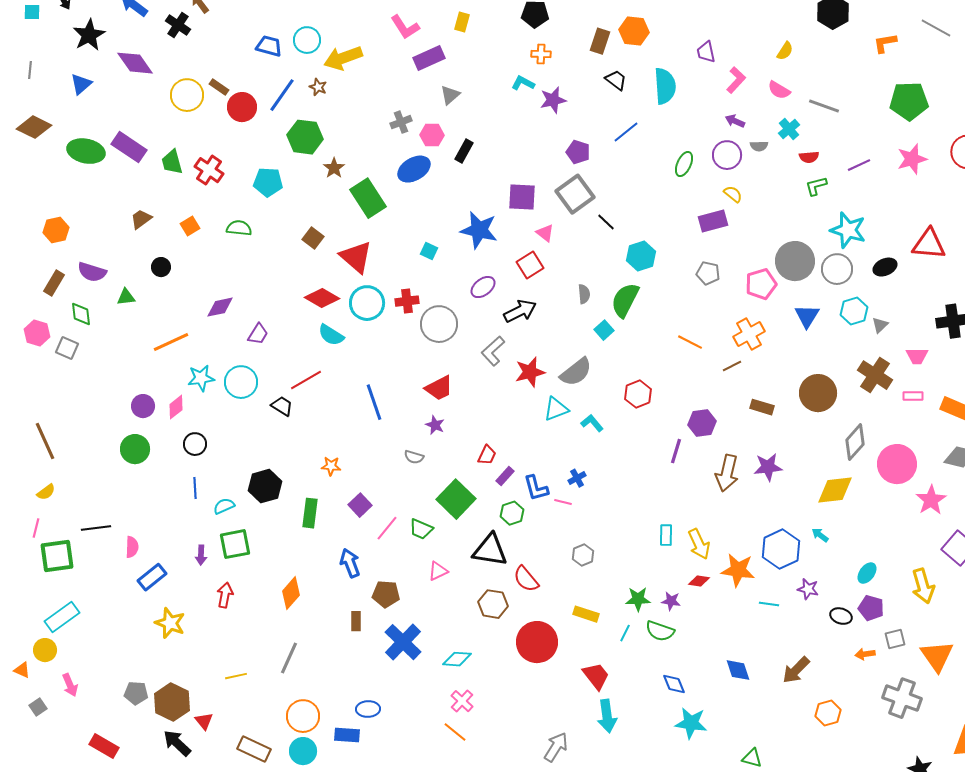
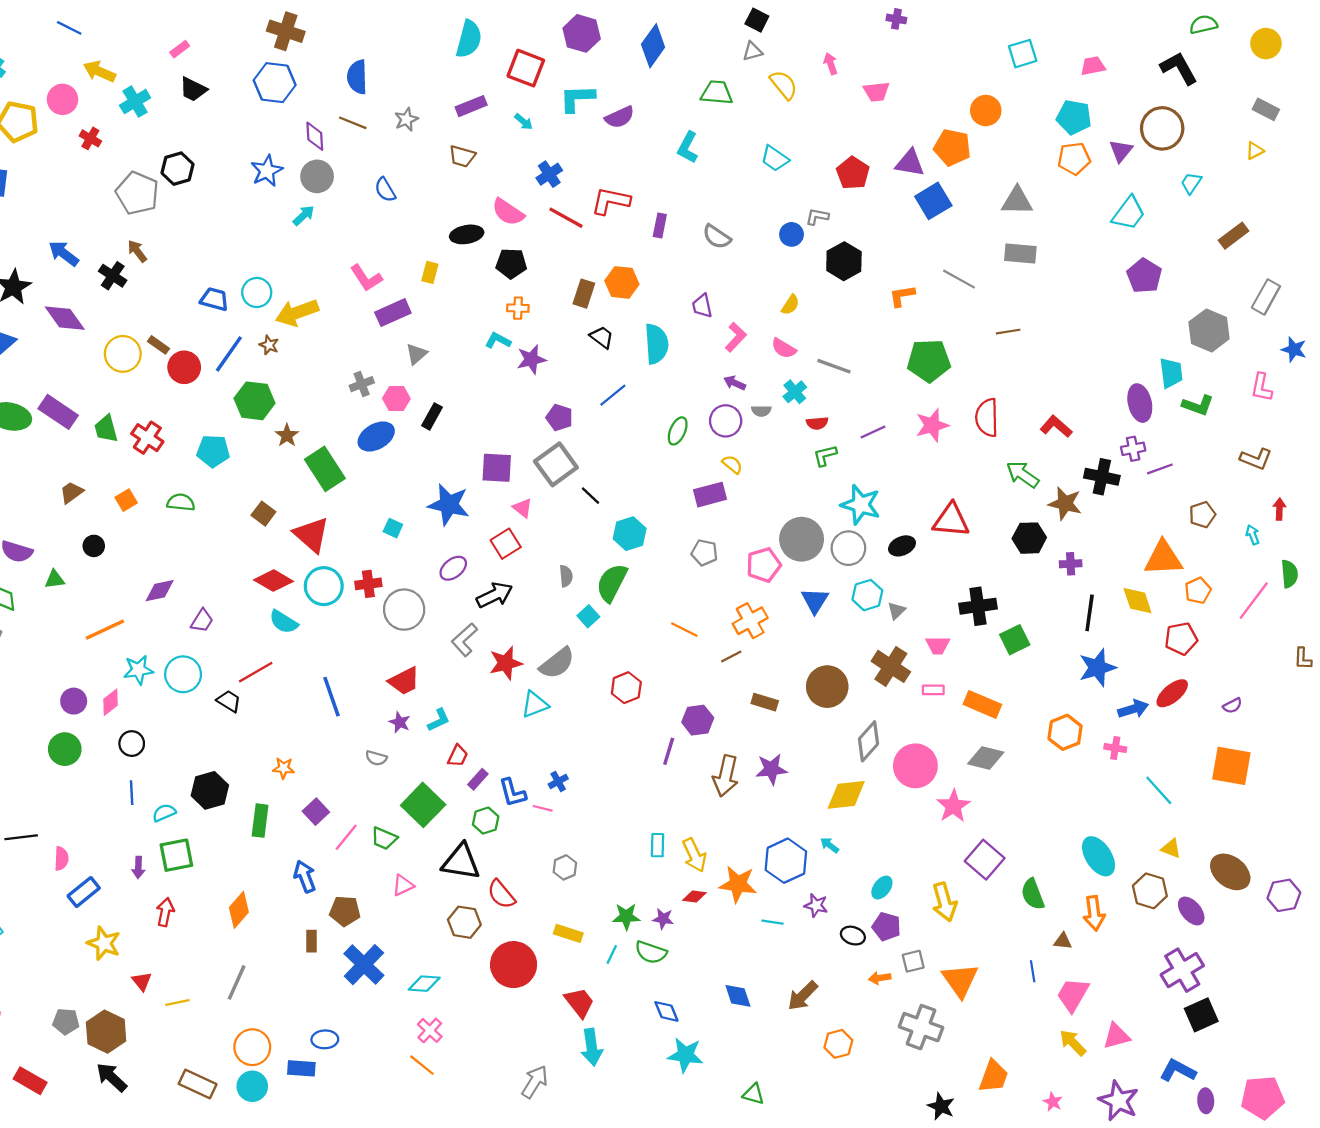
cyan L-shape: (592, 423) -> (439, 720), moved, turned 105
red triangle: (204, 721) -> (142, 981), moved

